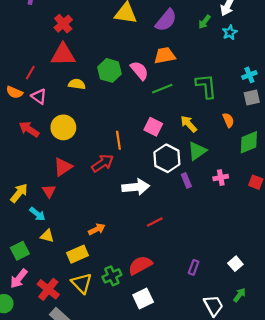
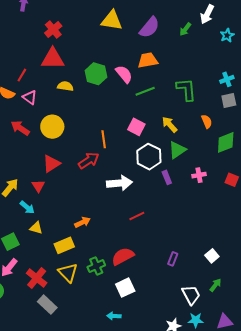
cyan star: (230, 32) -> (227, 35), moved

